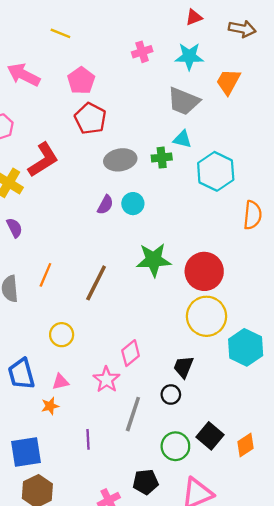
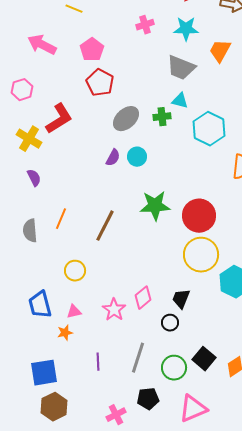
gray ellipse: (120, 160) -> (126, 119), turned -32
pink diamond: (131, 353) -> (143, 298), moved
gray line: (133, 414) -> (138, 358), moved

